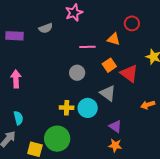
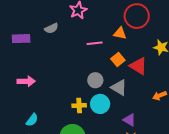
red circle: (132, 23) -> (137, 16), size x1.6
gray circle: (77, 73) -> (95, 80), moved
pink arrow: (16, 79) -> (26, 81), turned 96
cyan semicircle: (18, 118) -> (32, 120), turned 56

